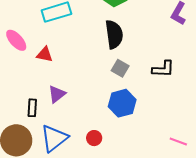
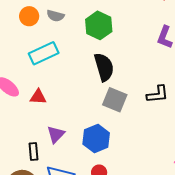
gray square: (120, 68) -> (115, 100), size x1.4
blue hexagon: (122, 103) -> (96, 139), moved

